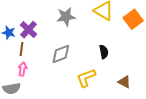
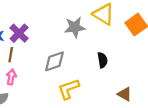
gray star: (66, 17) -> (75, 27), moved
yellow L-shape: (86, 78) -> (69, 89), moved

